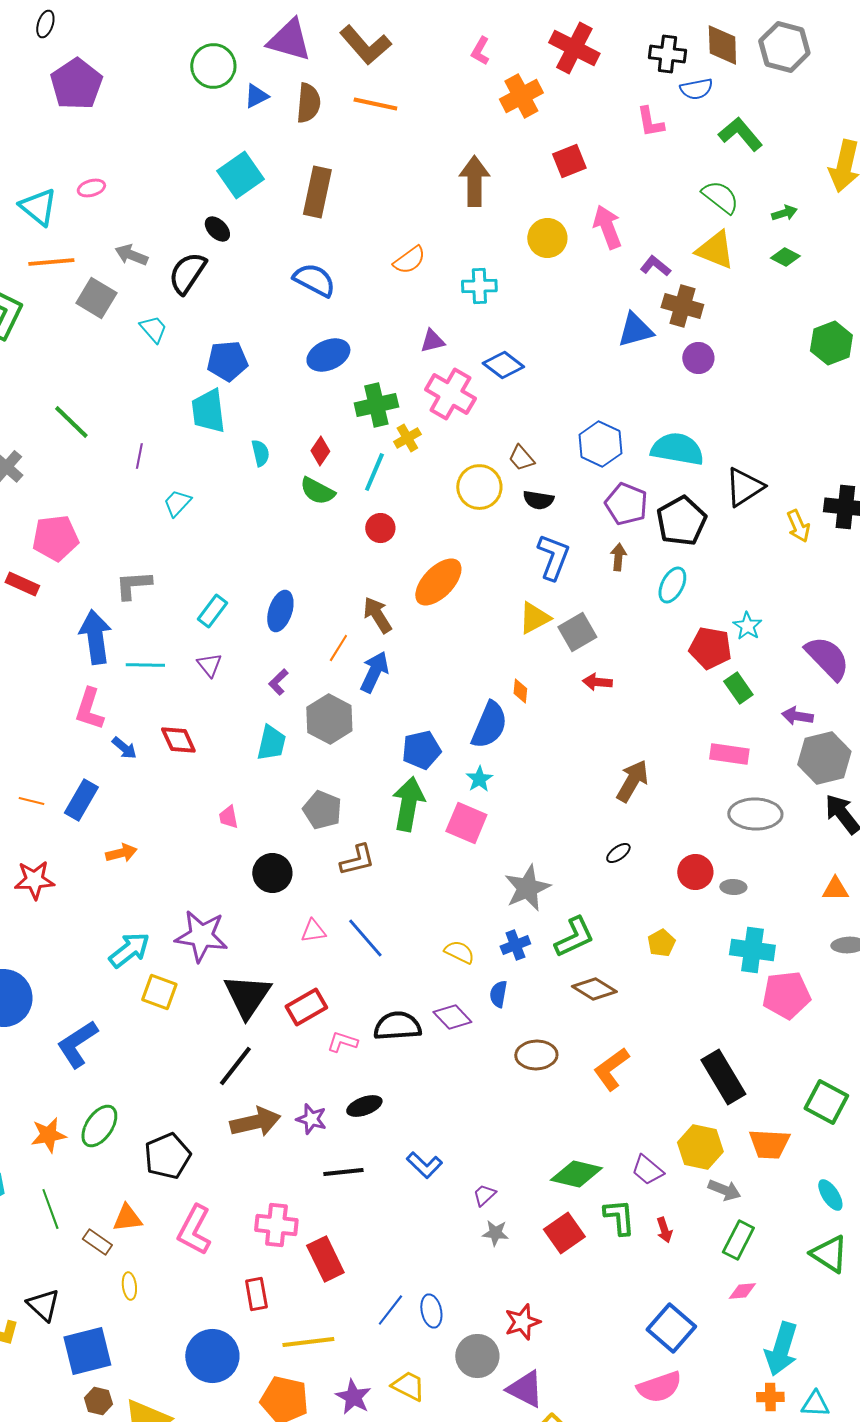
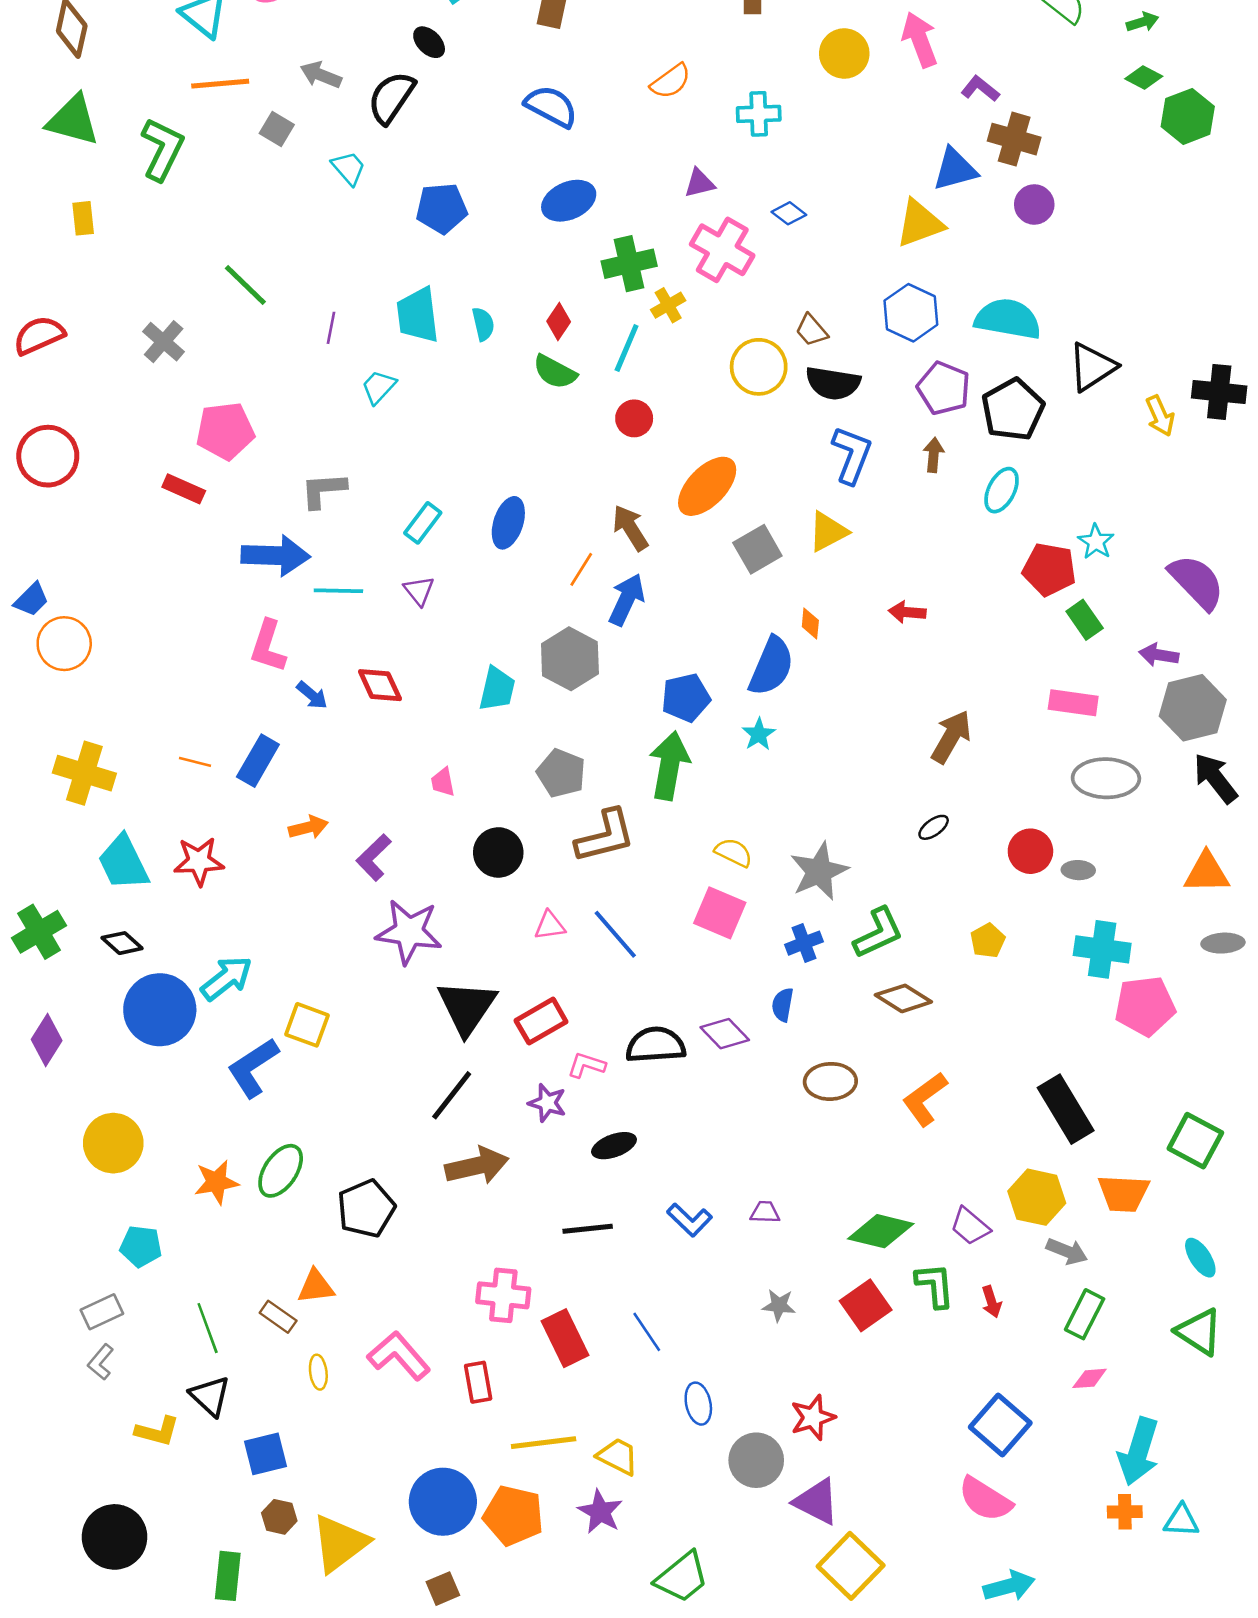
yellow triangle: (715, 250) -> (920, 223), moved, turned -42
gray square: (96, 298) -> (277, 129), size x0.7
green hexagon: (831, 343) -> (1188, 116), moved
blue diamond: (503, 365) -> (789, 213), size x0.7
cyan trapezoid: (208, 411) -> (418, 315), moved
black semicircle: (538, 500) -> (833, 383), size x1.4
gray square: (577, 632) -> (757, 549), moved
blue arrow: (95, 637) -> (276, 556), turned 100
purple L-shape: (278, 682) -> (374, 858), moved, size x1.4
pink square: (466, 823) -> (720, 913), moved
brown L-shape: (357, 860) -> (605, 836), size x1.4
orange triangle: (835, 889) -> (1207, 873), size x1.4
cyan arrow: (129, 950) -> (226, 978), moved
yellow semicircle: (459, 952) -> (734, 852), moved
yellow square: (159, 992) -> (307, 1025), moved
purple star: (311, 1119) -> (547, 1103), moved
purple trapezoid: (484, 1195) -> (765, 1212), moved, turned 45
green line: (50, 1209) -> (208, 1328), moved
pink L-shape: (194, 1230) -> (399, 1356), moved, turned 111
blue line: (390, 1310) -> (647, 1332), moved, turned -72
blue square: (87, 1351) -> (265, 1454), size x0.7
blue circle: (212, 1356) -> (443, 1502), moved
yellow trapezoid: (408, 1386) -> (618, 1456), moved
pink semicircle: (659, 1387) -> (985, 1499), turned 51

